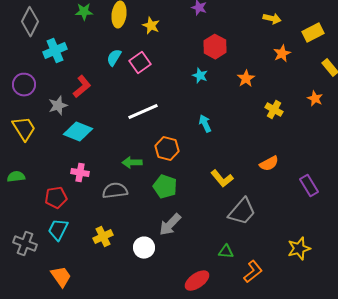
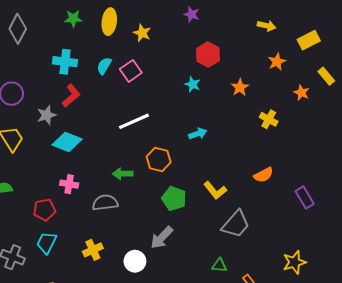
cyan cross: (55, 51) -> (65, 62), moved, turned 30
orange star: (315, 99) -> (302, 93), moved
cyan arrow: (205, 124) -> (198, 134), turned 96
green pentagon: (165, 187) -> (174, 198), moved

